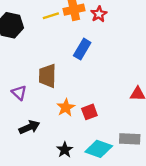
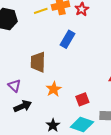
purple triangle: (19, 93) -> (14, 86), moved
red square: (89, 112) -> (82, 99), moved

